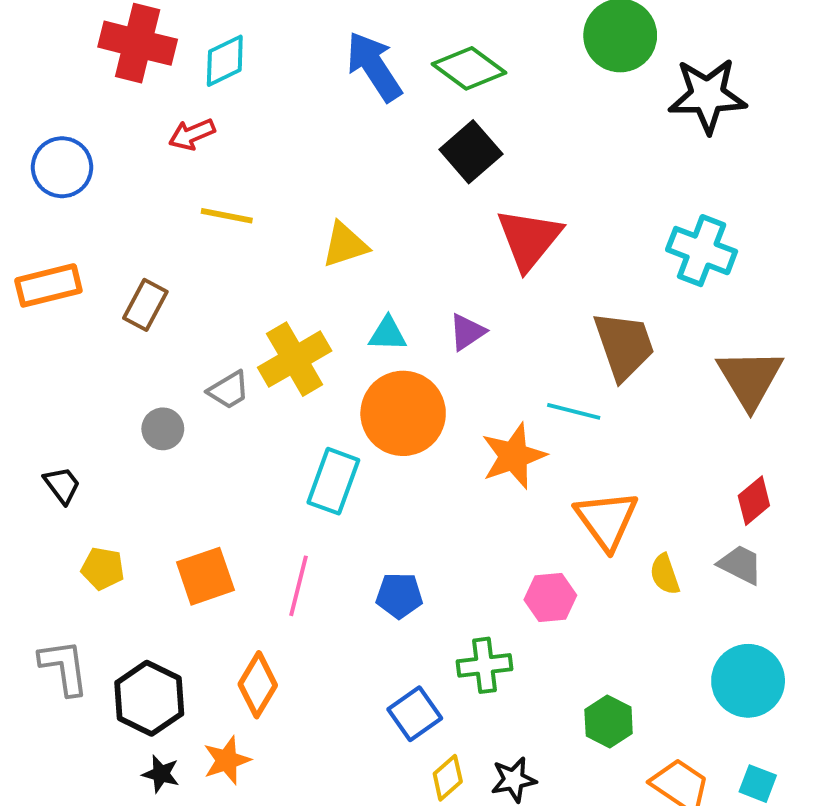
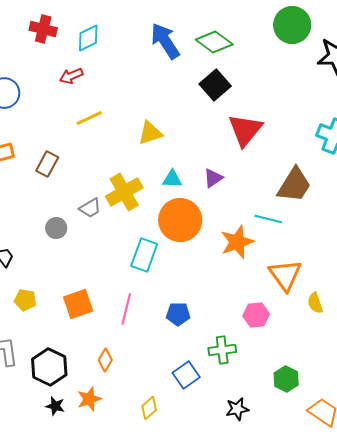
red cross: (138, 43) -> (43, 29), size x0.7
yellow line: (227, 216) -> (89, 118), turned -36
brown trapezoid: (624, 346) -> (294, 185), turned 51
orange diamond: (258, 685) -> (105, 360), size x0.7
yellow diamond: (448, 778) -> (149, 408), moved

